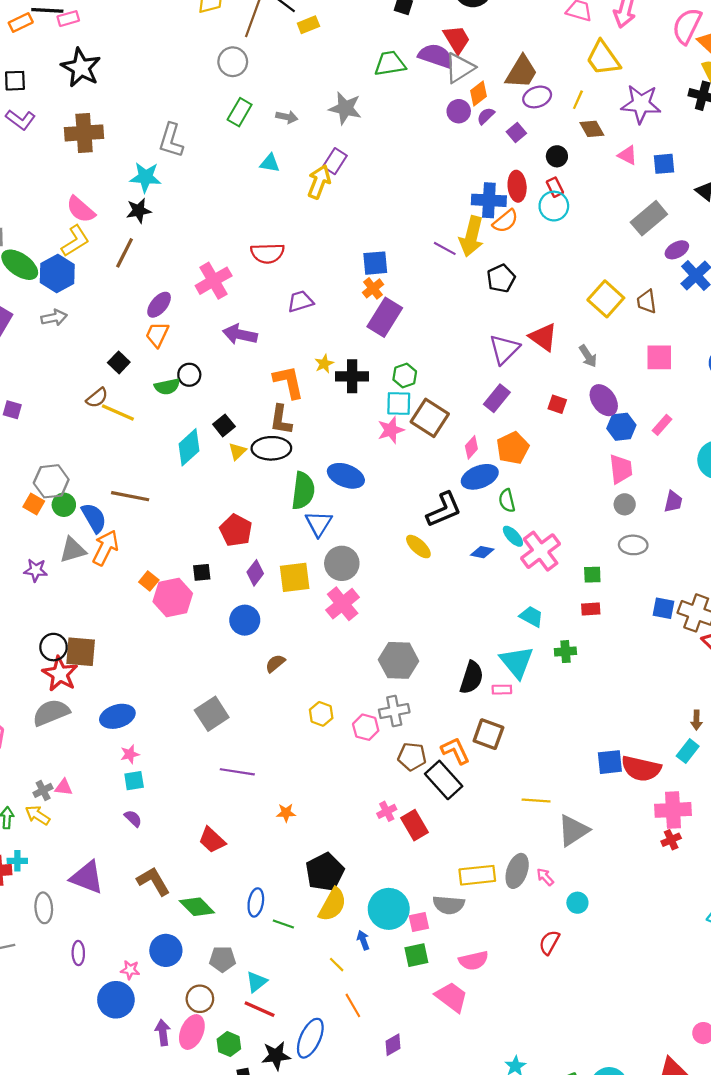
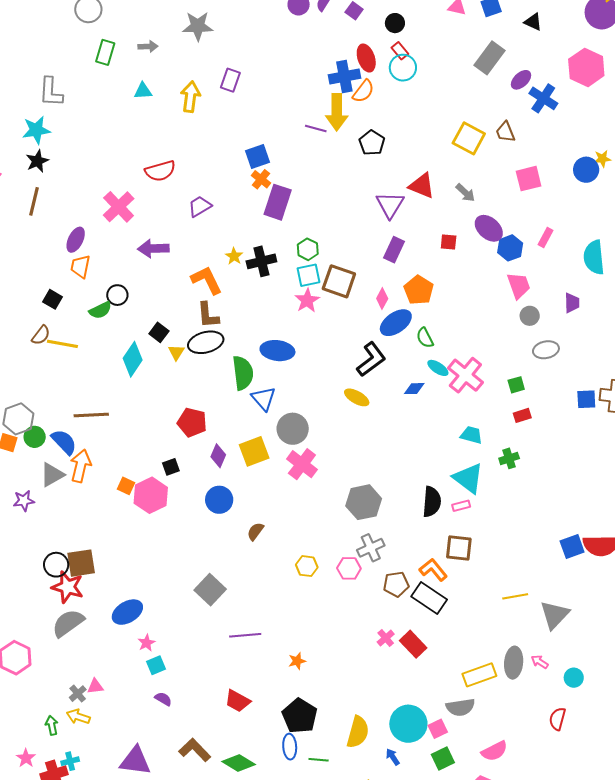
purple rectangle: (335, 161) -> (230, 80), moved
black pentagon: (325, 872) -> (300, 716), moved

